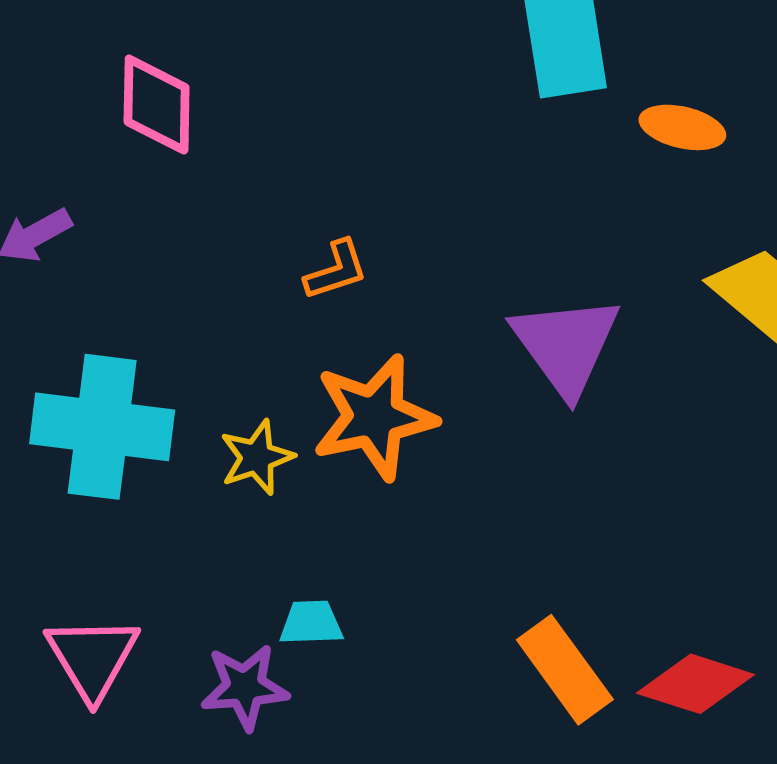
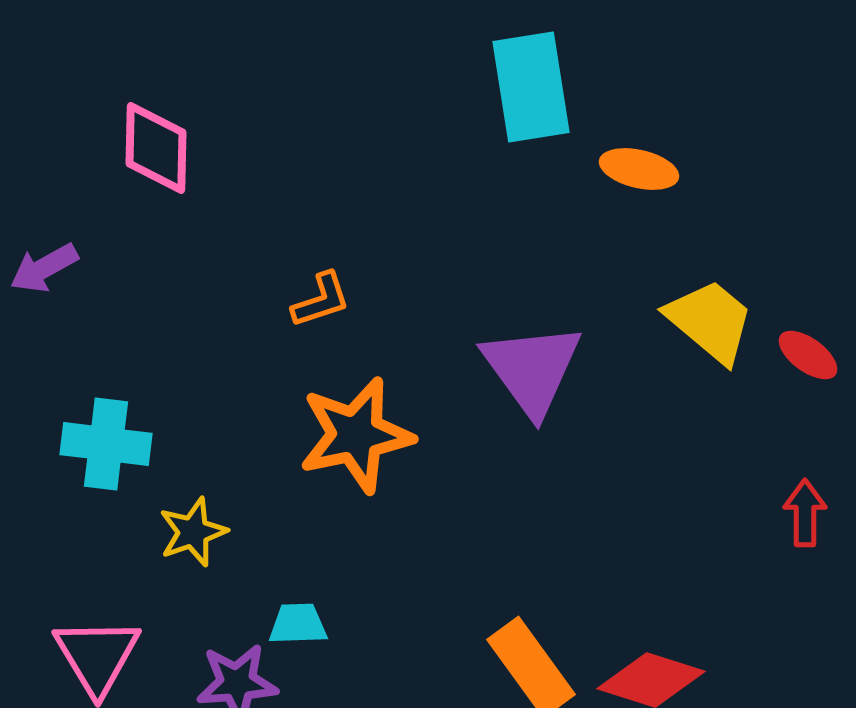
cyan cross: (102, 427) -> (106, 444), size x0.7
yellow star: (257, 457) -> (193, 532), moved

